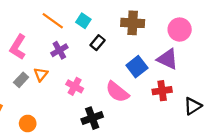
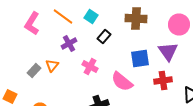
pink L-shape: (18, 47) -> (32, 24), moved
purple triangle: (168, 59) -> (168, 52), turned 30
blue square: (137, 67) -> (140, 58), turned 30
pink cross: (75, 86) -> (90, 66), moved

